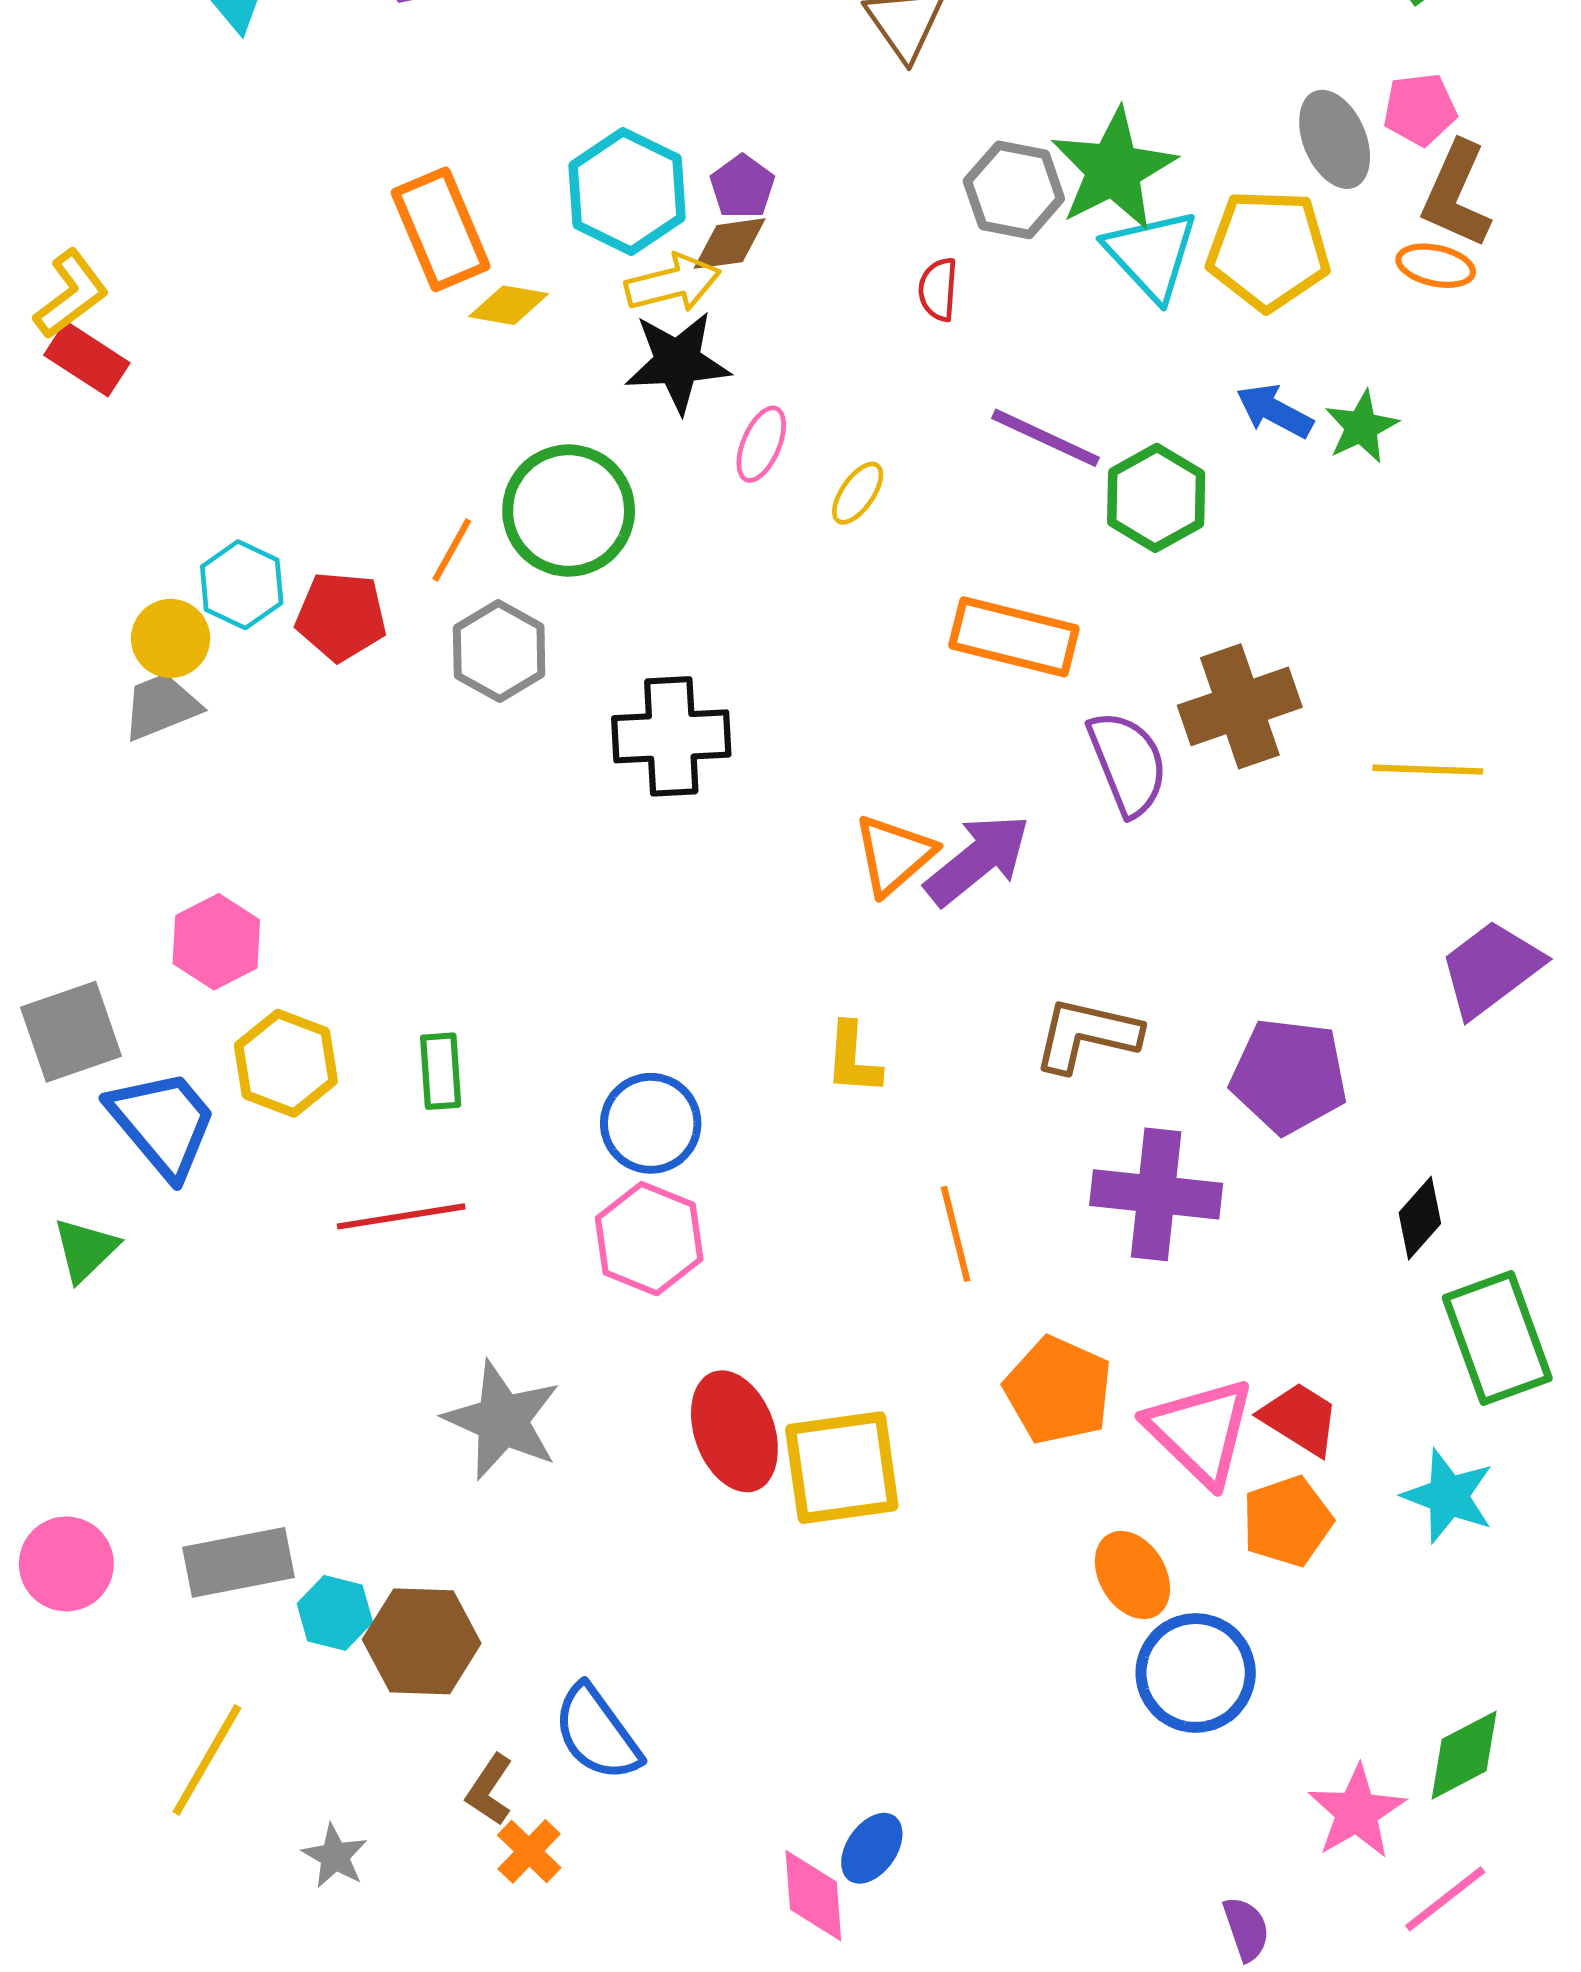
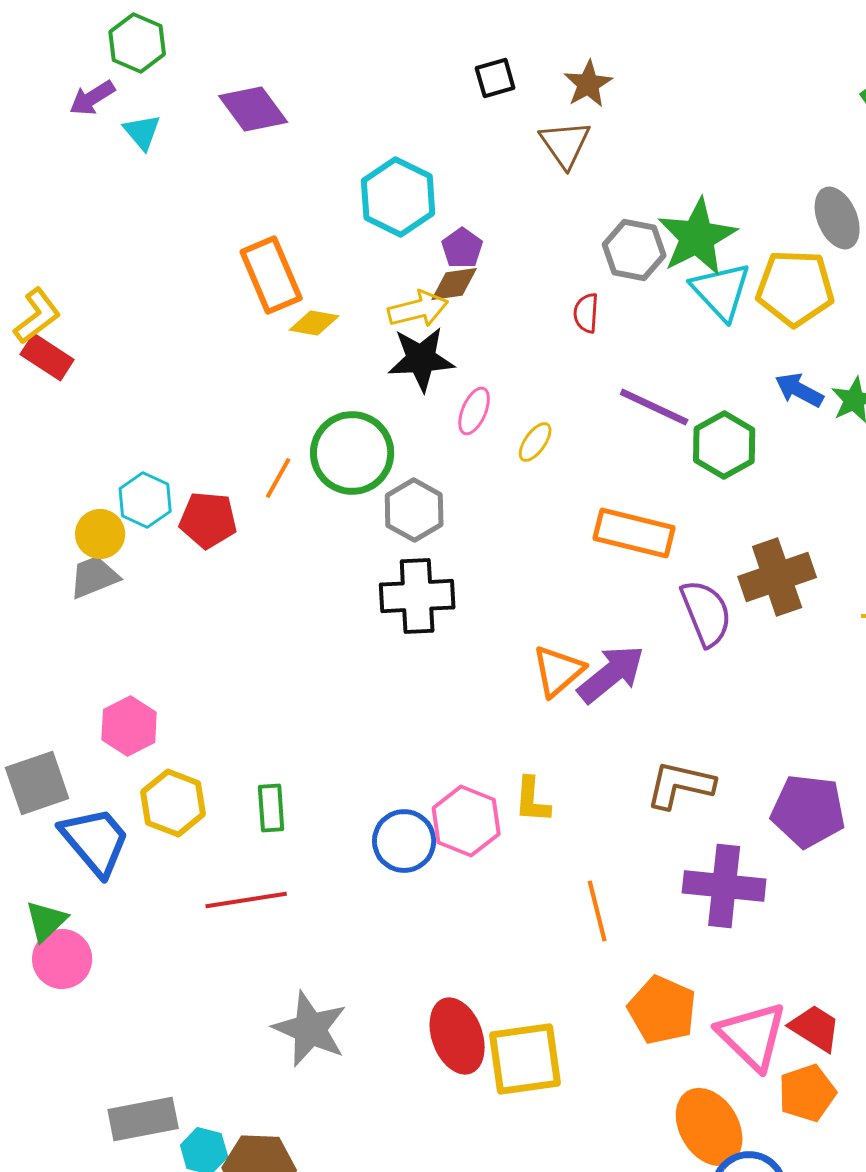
cyan hexagon: (627, 191) -> (398, 197), moved
gray hexagon: (499, 651) -> (414, 510), moved
pink hexagon: (649, 1239) -> (466, 821), moved
pink circle: (66, 1564) -> (62, 959), moved
orange ellipse: (1132, 1575) -> (709, 1127), size x1.4

